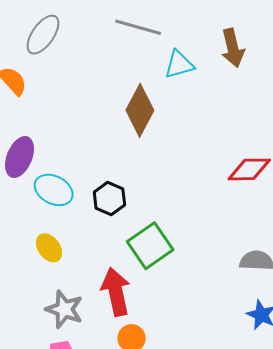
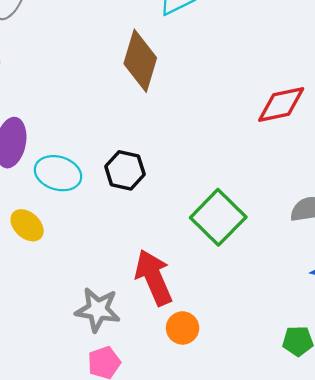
green square: (150, 246) -> (218, 217), moved
yellow ellipse: (49, 248) -> (27, 225), moved

